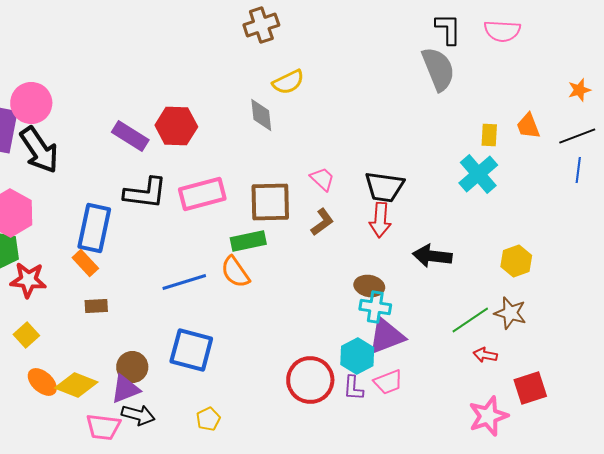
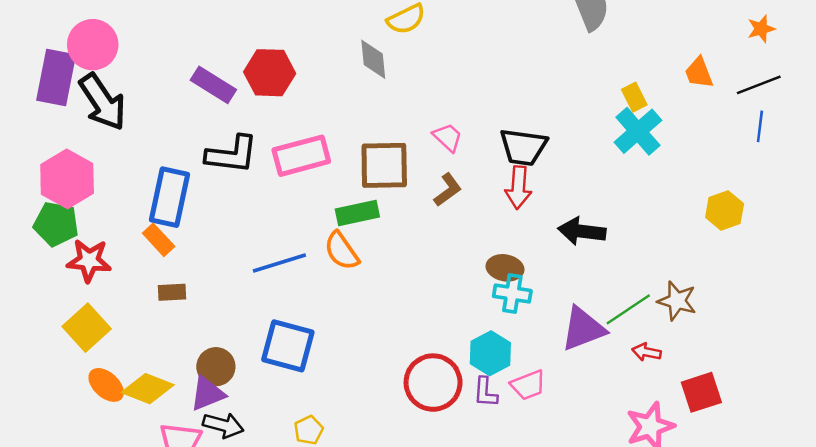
yellow rectangle: (489, 135) -> (634, 97), moved, turned -30
yellow hexagon: (516, 261) -> (725, 211), moved
yellow square: (26, 335) -> (87, 328), size x1.5
purple triangle: (386, 336) -> (583, 329), moved

